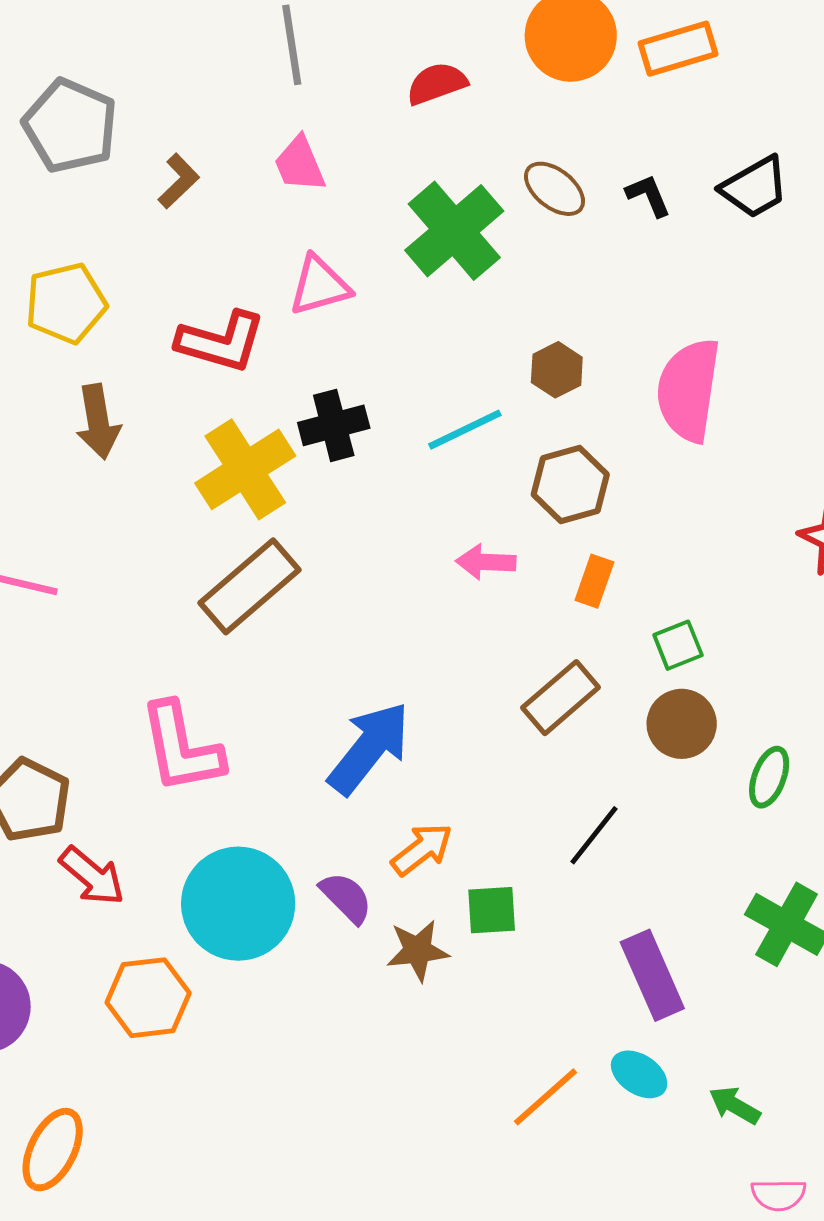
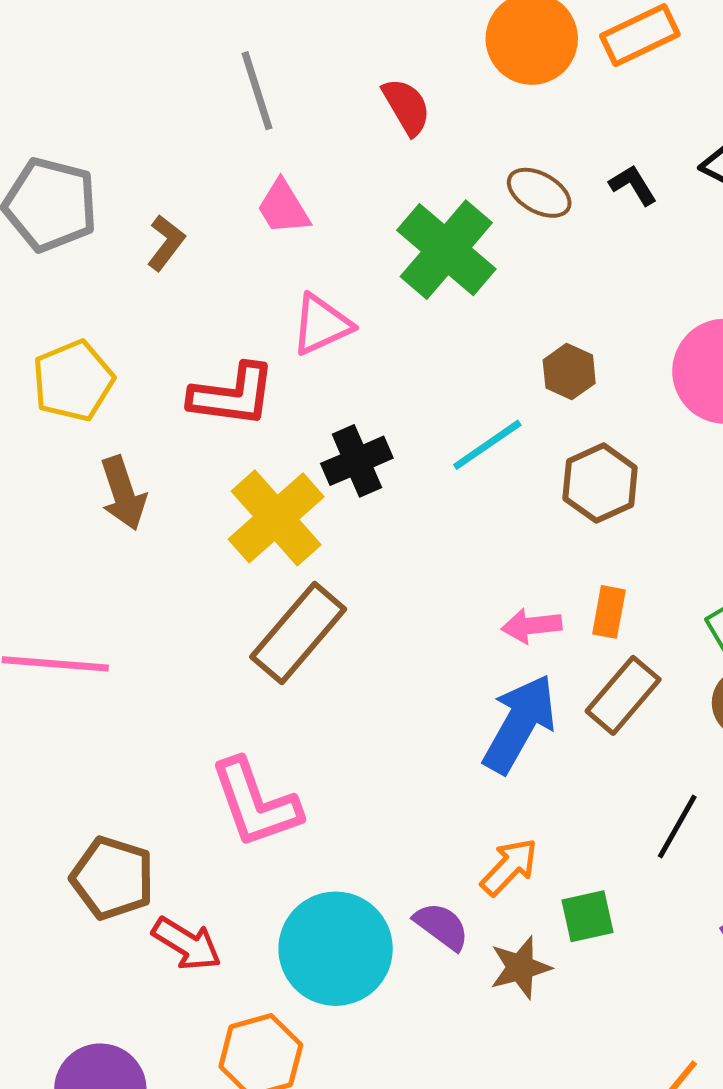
red semicircle: (437, 83) -> (406, 107), turned 88
pink arrow: (486, 562) -> (532, 626), moved
orange rectangle: (594, 581) -> (609, 612), moved
blue arrow: (369, 748) -> (519, 724), moved

